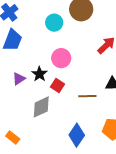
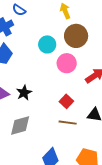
pink circle: (61, 58) -> (67, 63), moved
red square: (57, 86) -> (66, 101), moved

